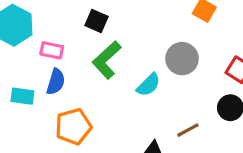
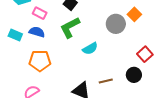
gray circle: (182, 59) -> (116, 24), moved
blue semicircle: (56, 82) -> (37, 32), turned -105

